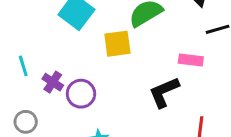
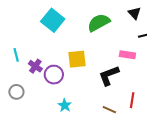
yellow square: (117, 44) -> (77, 59), moved

